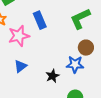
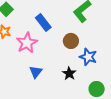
brown circle: (86, 48) -> (71, 41), moved
blue star: (75, 64) -> (88, 57), turned 30

